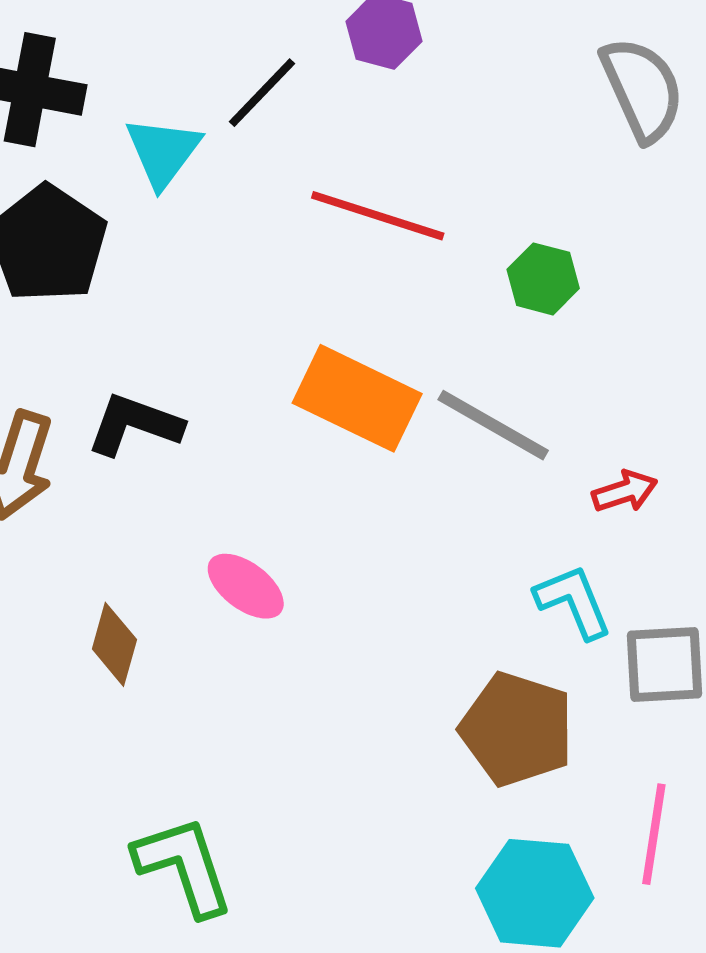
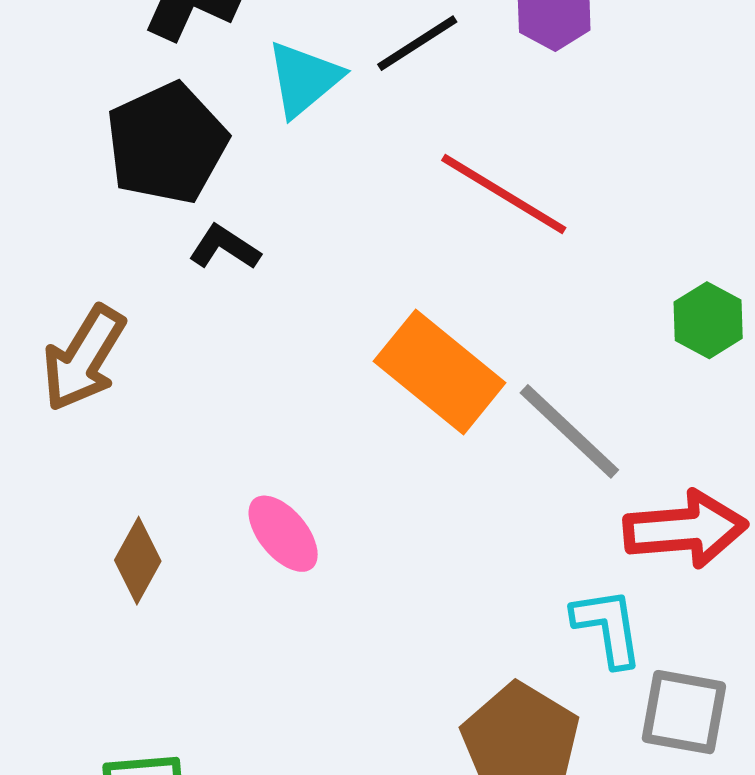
green hexagon: (543, 279) -> (708, 320), moved
black L-shape: (135, 425) -> (224, 247), moved, size x0.7
red arrow: (625, 491) -> (685, 529), size x1.8

